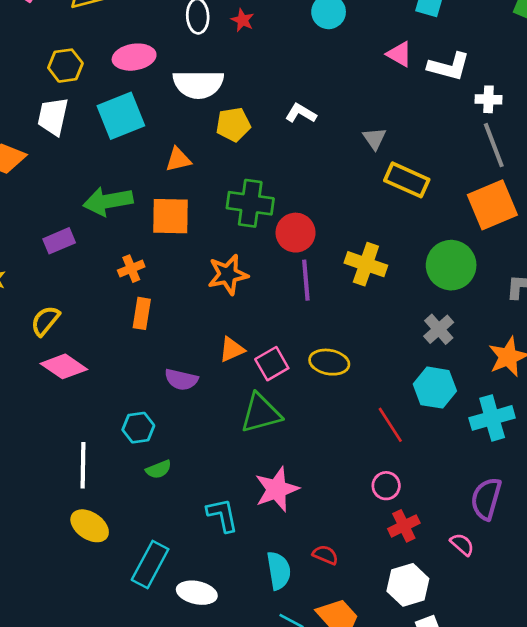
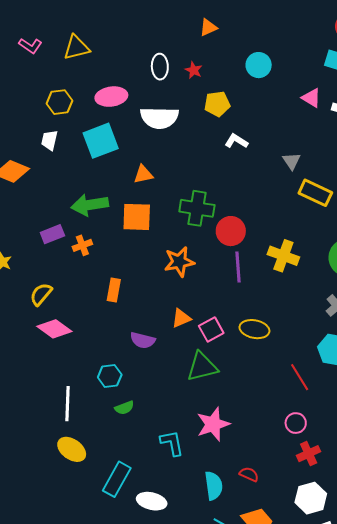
white trapezoid: (53, 116) -> (49, 140), size x0.7
yellow pentagon: (233, 125) -> (217, 104), moved
orange cross: (131, 269) -> (82, 245), moved

